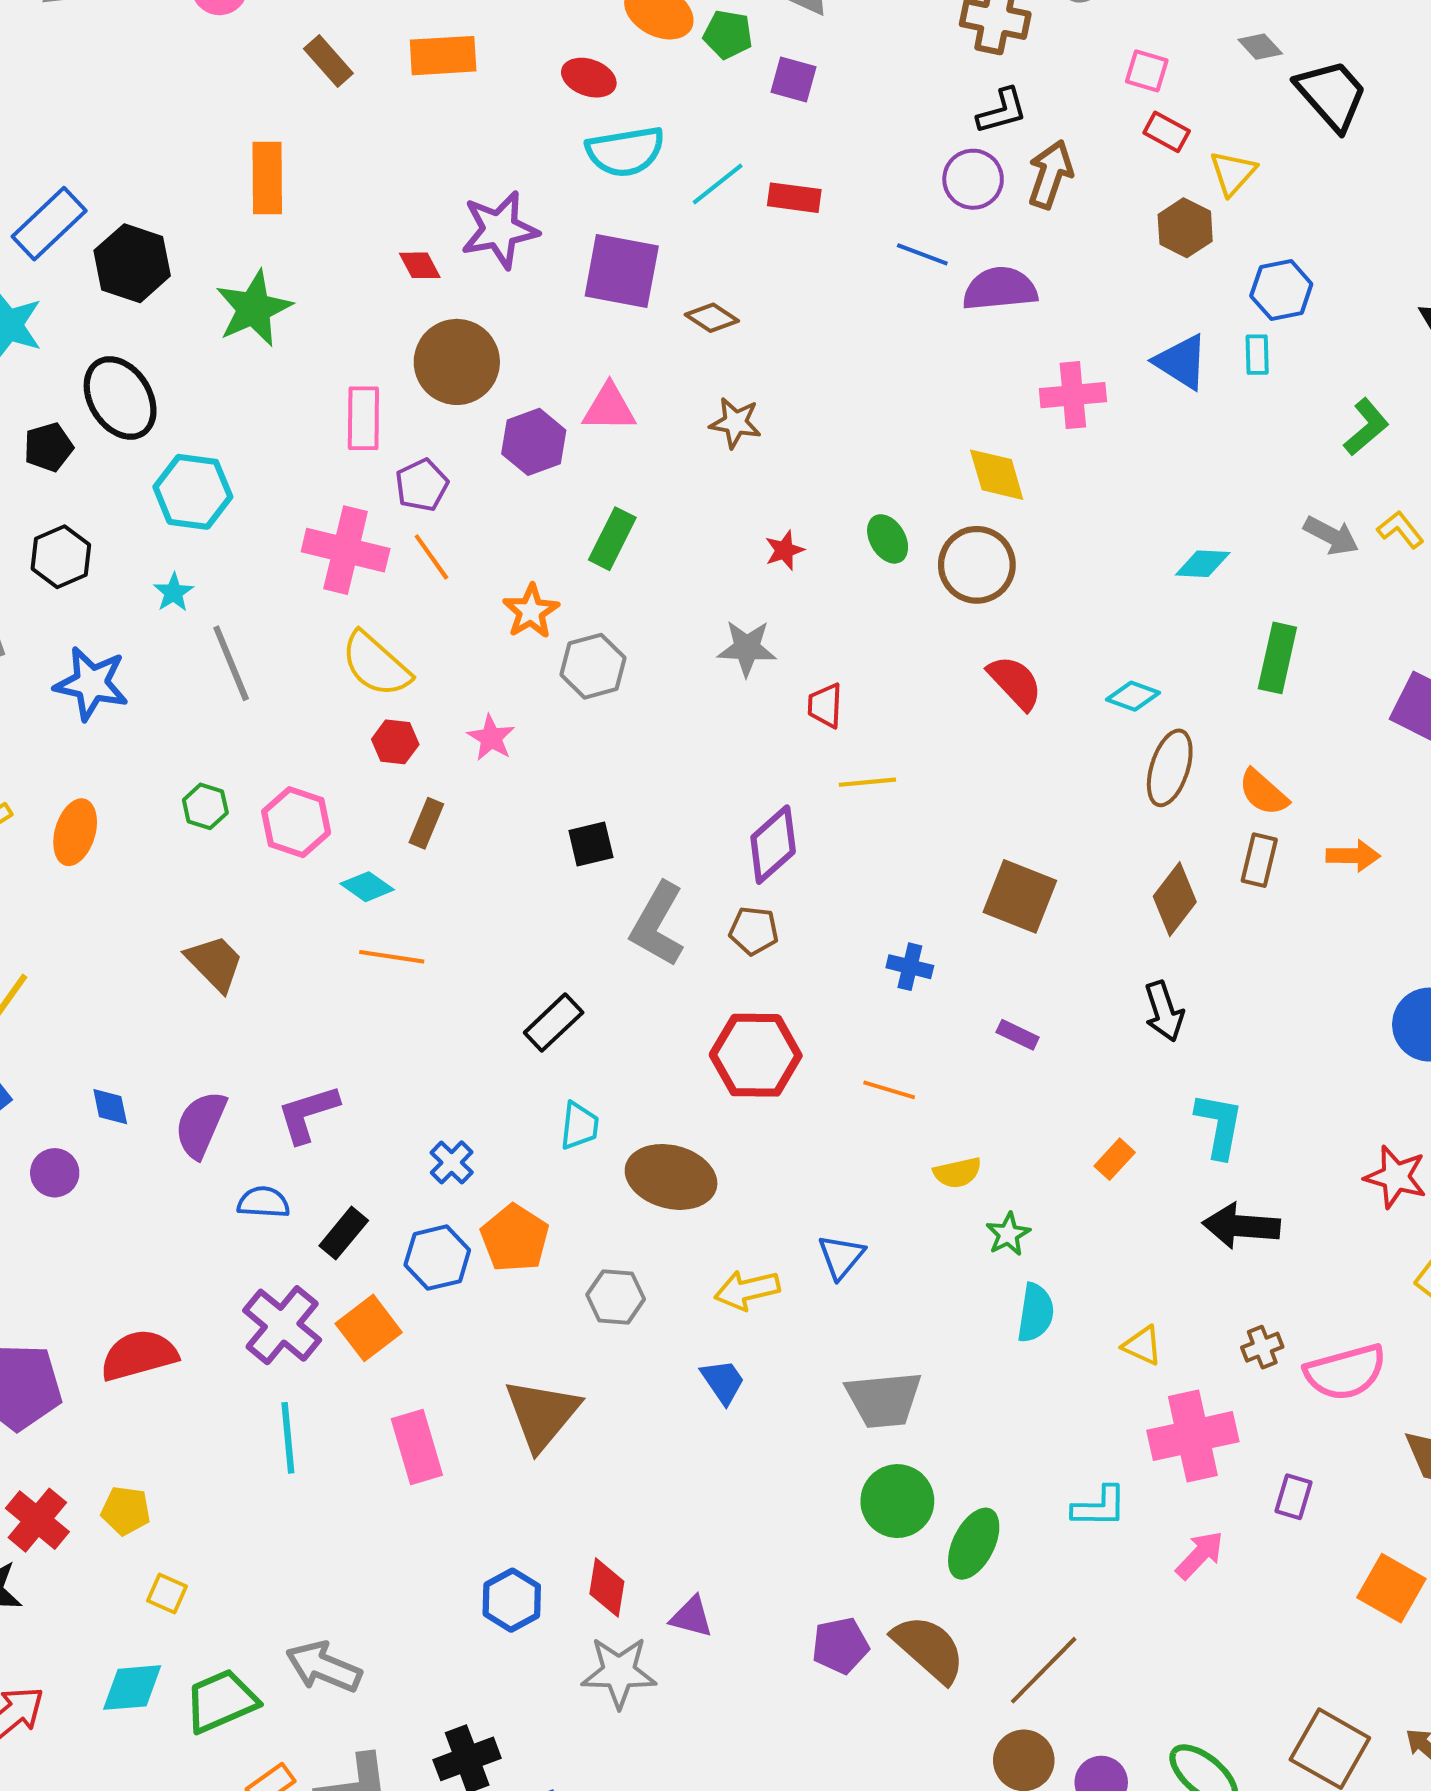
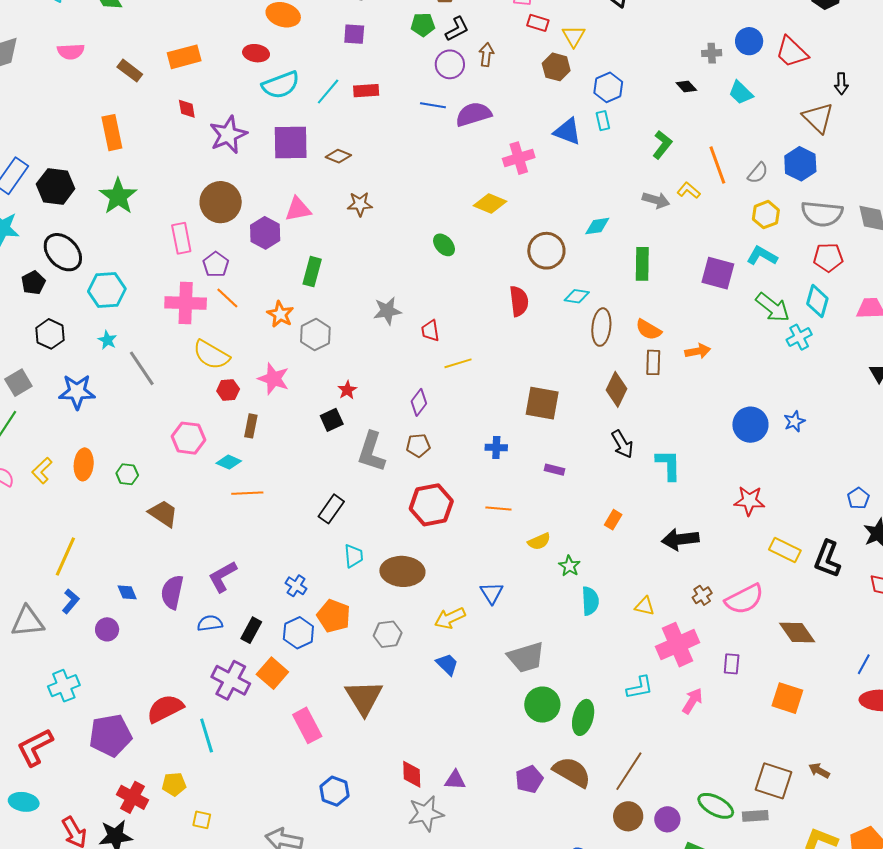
green pentagon: (728, 34) -> (423, 25), moved
brown arrow: (1050, 174) -> (486, 55), size x0.7
red diamond: (420, 265) -> (187, 109), moved, turned 30
yellow diamond: (997, 475) -> (490, 204), turned -40
red star: (784, 550) -> (347, 390), moved
brown circle: (977, 565) -> (546, 251), moved
red semicircle: (1015, 682) -> (519, 301), turned 48
pink star: (491, 738) -> (274, 379), size x1.4
green hexagon: (205, 806) -> (127, 474), moved
purple diamond: (773, 845) -> (419, 402), size x0.7
cyan L-shape: (1219, 1125) -> (668, 465), moved
cyan line: (288, 1438) -> (207, 736), moved
blue hexagon: (512, 1600) -> (335, 791), moved

